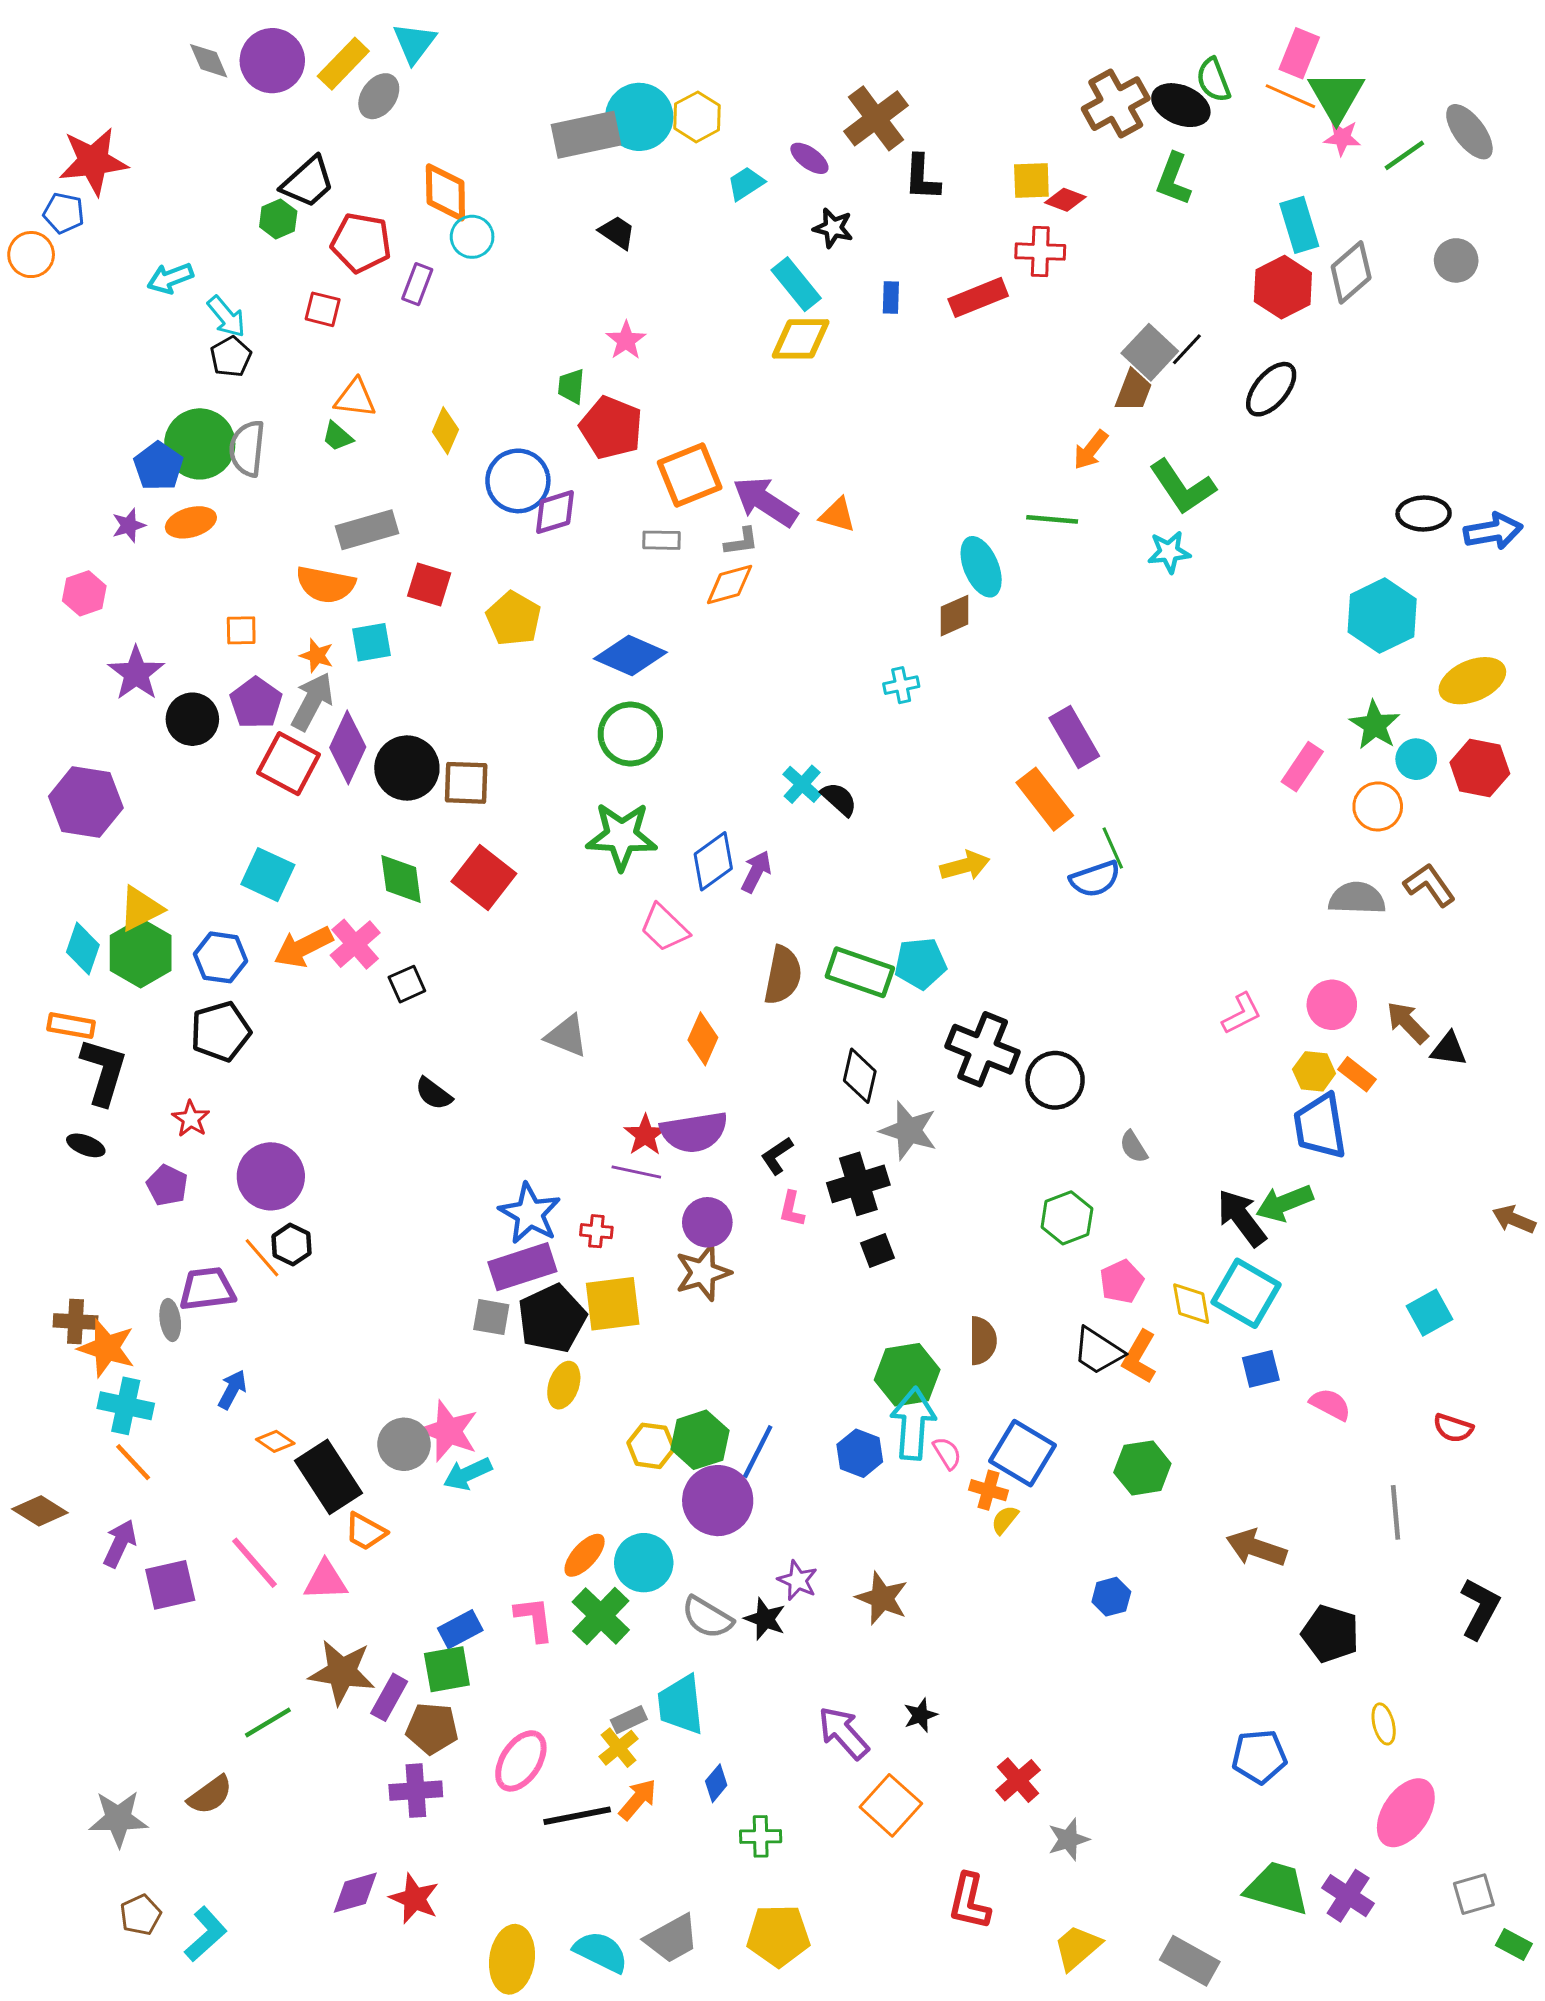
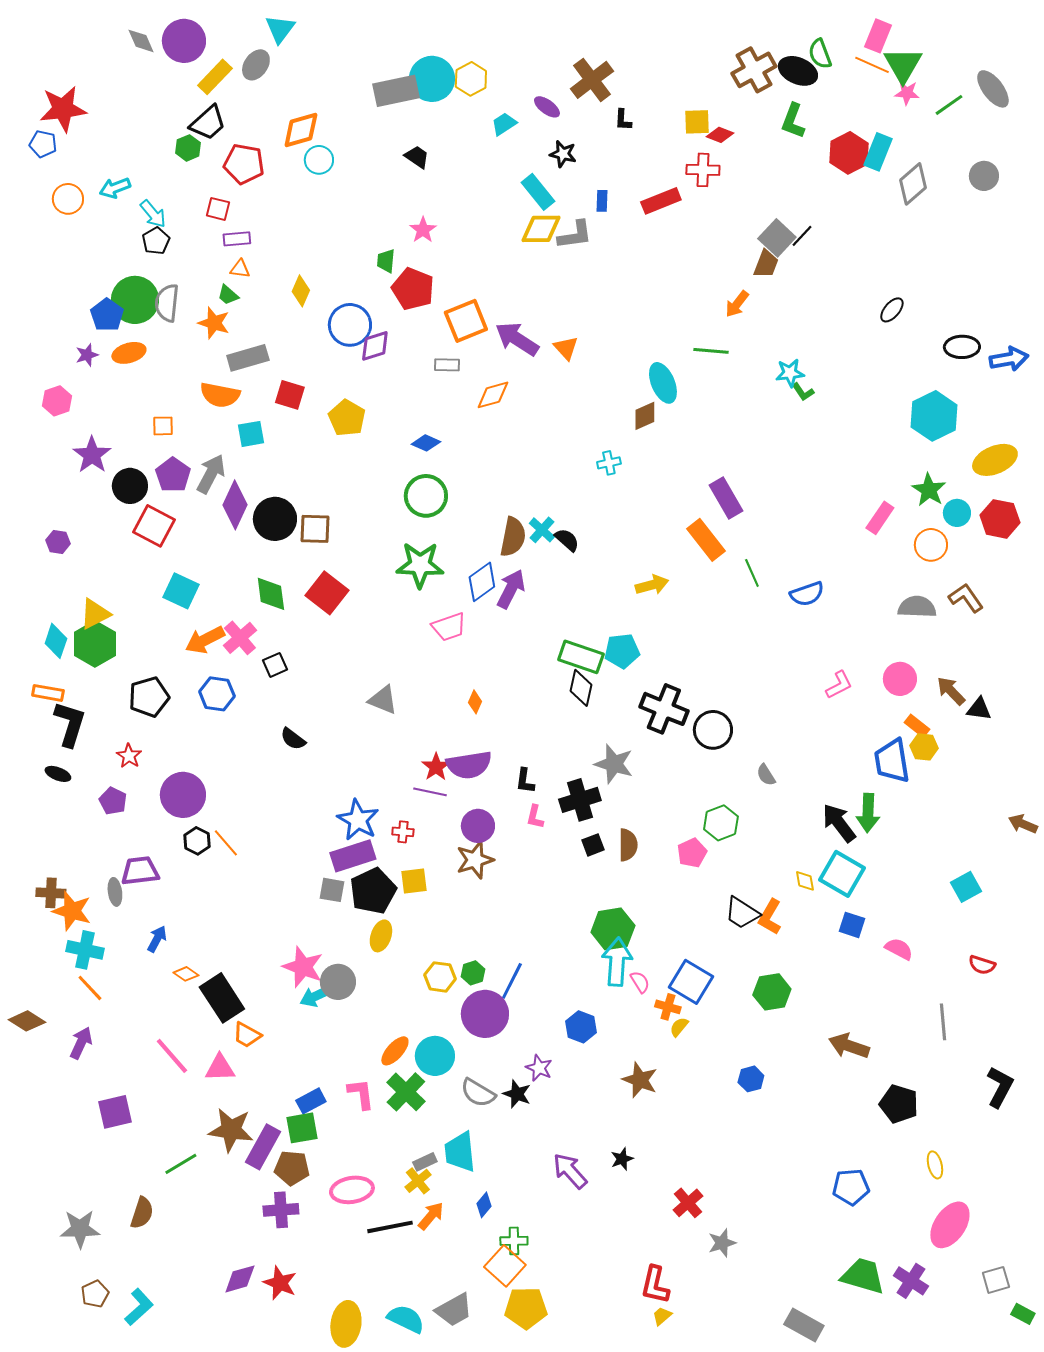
yellow rectangle: (343, 64) -> (215, 77), moved
black L-shape: (922, 178) -> (623, 120), size x0.7
orange diamond: (445, 192) -> (301, 130), turned 75
cyan rectangle: (1299, 225) -> (878, 152), turned 39
orange circle: (31, 255) -> (68, 199), moved
purple rectangle: (417, 284) -> (237, 239), moved, turned 64
red hexagon: (1283, 287) -> (849, 153), moved
black ellipse: (1271, 389) -> (892, 310), moved, size x0.7
orange triangle: (355, 398) -> (240, 269), size x0.7
green L-shape: (1182, 487) -> (803, 392), moved, size x0.5
orange triangle: (838, 515) -> (566, 348), turned 32
gray L-shape: (741, 542) -> (575, 235), moved, size x1.5
orange star: (317, 656) -> (214, 323), moved, size x1.4
blue diamond: (630, 656) -> (426, 443), size x0.6
red square: (289, 764) -> (154, 526), moved
purple hexagon: (86, 802) -> (58, 542), size x0.5
purple arrow: (756, 872) -> (511, 589), size x1.4
blue semicircle: (1095, 879) -> (807, 594), moved
pink trapezoid: (664, 928) -> (449, 627), turned -63
blue hexagon: (220, 957) -> (217, 694), moved
brown semicircle: (783, 975) -> (513, 537), moved
orange diamond: (703, 1039) -> (475, 702), size x0.7
yellow hexagon: (1314, 1071) -> (924, 747), moved
black diamond: (860, 1076) -> (581, 688), moved
black L-shape: (777, 1156) -> (525, 781), turned -48
green arrow: (1284, 1203) -> (868, 813), turned -66
orange line: (262, 1258) -> (226, 843), moved
pink pentagon: (1122, 1282) -> (692, 853), moved
yellow square: (613, 1304) -> (414, 881), size x0.7
yellow diamond: (1191, 1304) -> (805, 881), size x0.7
brown semicircle: (983, 1341) -> (628, 845), moved
blue square: (1261, 1369) -> (852, 925), turned 32
green hexagon: (700, 1440) -> (473, 973), size x0.6
gray circle: (404, 1444) -> (338, 982), moved
blue hexagon: (860, 1453) -> (581, 1027), moved
purple square: (170, 1585) -> (115, 1112), moved
brown star: (882, 1598) -> (640, 1080), moved
purple rectangle: (389, 1697) -> (263, 1147), size x1.4
pink ellipse: (521, 1761) -> (352, 1190), turned 48
brown semicircle: (210, 1795) -> (142, 1213), turned -36
orange square: (891, 1805) -> (505, 1266), moved
yellow trapezoid: (1077, 1947) -> (662, 1316), moved, size x0.6

